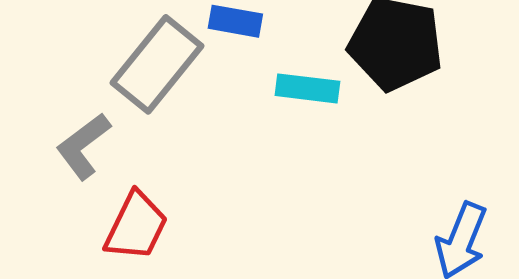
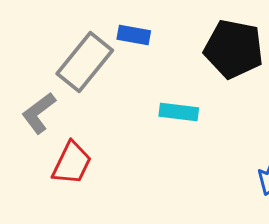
cyan rectangle: (307, 88) -> (179, 112), moved

